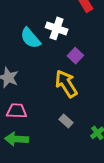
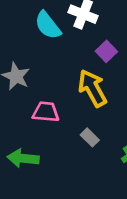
pink trapezoid: (17, 111) -> (46, 112), moved

